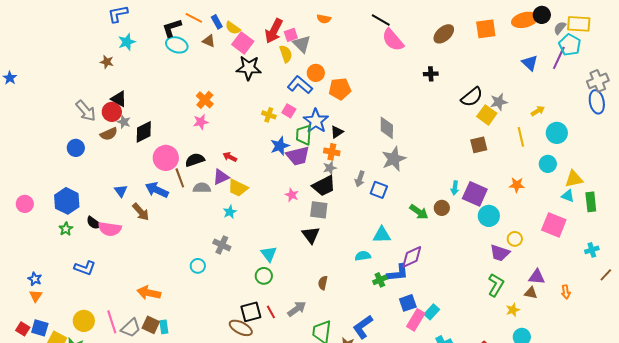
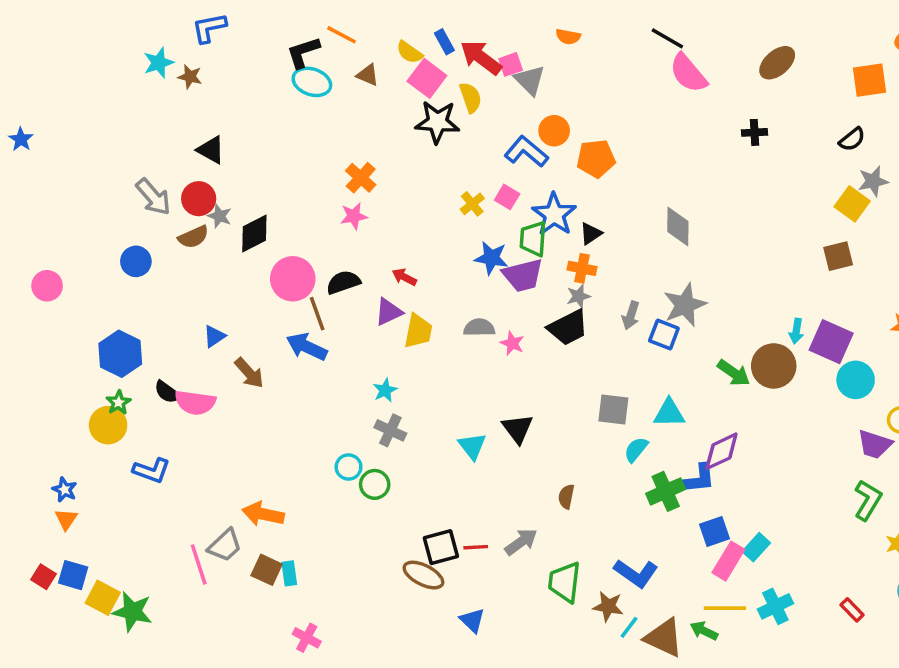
blue rectangle: (217, 22) -> (444, 42), moved
orange square: (486, 29) -> (870, 80), moved
red arrow: (274, 31) -> (481, 58), turned 100
cyan star: (127, 42) -> (159, 63), moved
yellow semicircle: (286, 54) -> (470, 98), moved
brown star: (107, 62) -> (190, 77), moved
black semicircle: (472, 97) -> (852, 139), moved, size x0.7
black triangle: (119, 99) -> (211, 150), moved
yellow cross: (269, 115) -> (472, 204), turned 32
blue star: (280, 146) -> (491, 258), turned 30
gray star: (394, 159) -> (685, 305), moved
gray semicircle: (202, 188) -> (479, 328), moved
yellow trapezoid: (238, 188) -> (418, 331), turned -105
blue arrow: (157, 190) -> (307, 347), moved
blue triangle: (121, 191) -> (214, 336), turned 32
pink circle: (25, 204) -> (47, 286), moved
brown circle: (442, 208) -> (774, 366), size x1.6
gray square: (319, 210) -> (613, 409), moved
cyan star: (230, 212) -> (385, 390), moved
black triangle: (311, 235) -> (518, 429), moved
cyan semicircle: (363, 256) -> (636, 450), turned -42
green circle: (264, 276) -> (375, 484), moved
green cross: (380, 280) -> (666, 491), size x1.5
red line: (271, 312) -> (476, 547), turned -64
yellow circle: (84, 321) -> (108, 425), moved
blue L-shape: (363, 327) -> (636, 573), turned -110
gray trapezoid: (131, 328) -> (225, 545), moved

